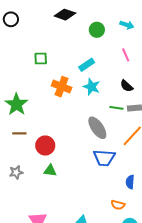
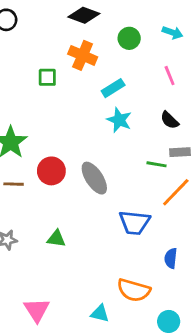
orange cross: (62, 87) -> (83, 55), moved
green line: (116, 108) -> (157, 164), moved
gray ellipse: (97, 128) -> (94, 178), moved
red circle: (45, 145) -> (51, 171), moved
orange semicircle: (118, 205) -> (134, 290), moved, size x1.6

